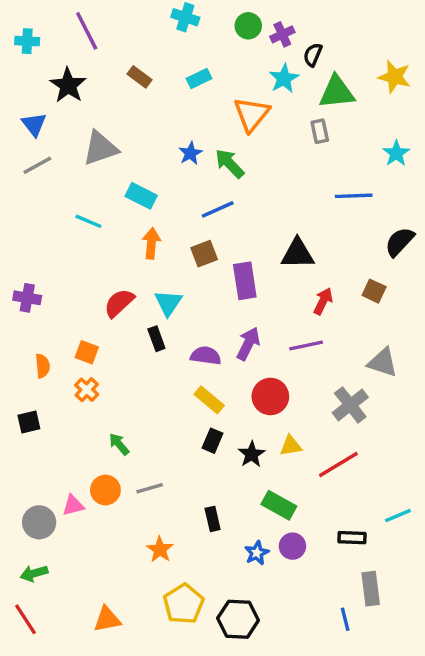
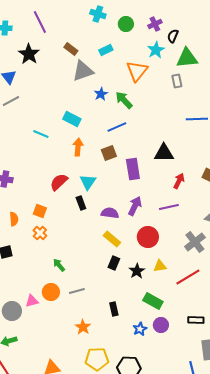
green circle: (248, 26) -> (126, 24), moved
gray triangle: (100, 148) -> (83, 71), moved
yellow pentagon: (184, 604) -> (97, 359), turned 30

